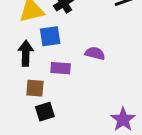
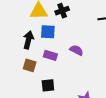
black square: (45, 112) -> (48, 85), moved

